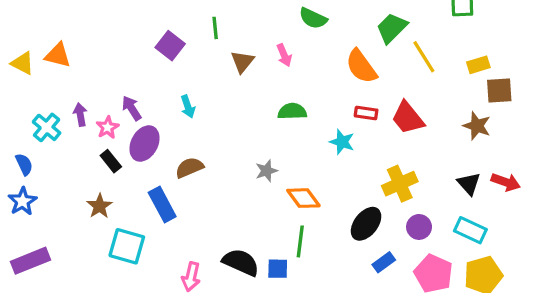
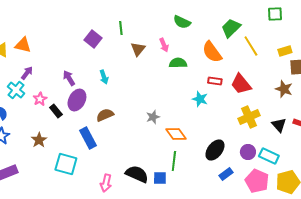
green semicircle: (292, 111) -> (178, 63), moved
purple arrow: (80, 115) -> (27, 73), moved, turned 48
pink star: (108, 127) -> (40, 99), moved
yellow cross: (400, 184) -> (249, 117), moved
brown star: (100, 206) -> (39, 140), moved
cyan rectangle: (470, 230) -> (269, 156), moved

